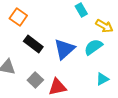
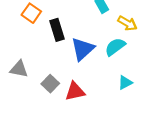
black rectangle: (33, 44) -> (57, 30), moved, turned 36

